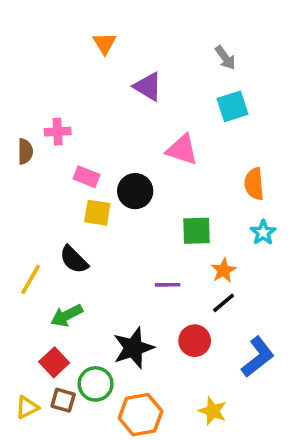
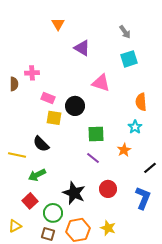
green square: (196, 231) -> (96, 134), moved
cyan star: (263, 233) -> (135, 127), moved
yellow line: (31, 279) -> (17, 155), turned 72
purple line: (168, 285) -> (93, 158), turned 40
black line: (224, 303) -> (150, 168), moved
black star: (133, 348) -> (74, 193), turned -30
blue L-shape: (258, 357) -> (143, 198), turned -30
brown square: (63, 400) -> (48, 234), moved
yellow star: (213, 411) -> (108, 228), moved

